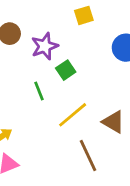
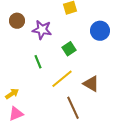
purple star: (45, 46) -> (42, 30), turned 30
green square: (66, 70) -> (69, 49), moved

